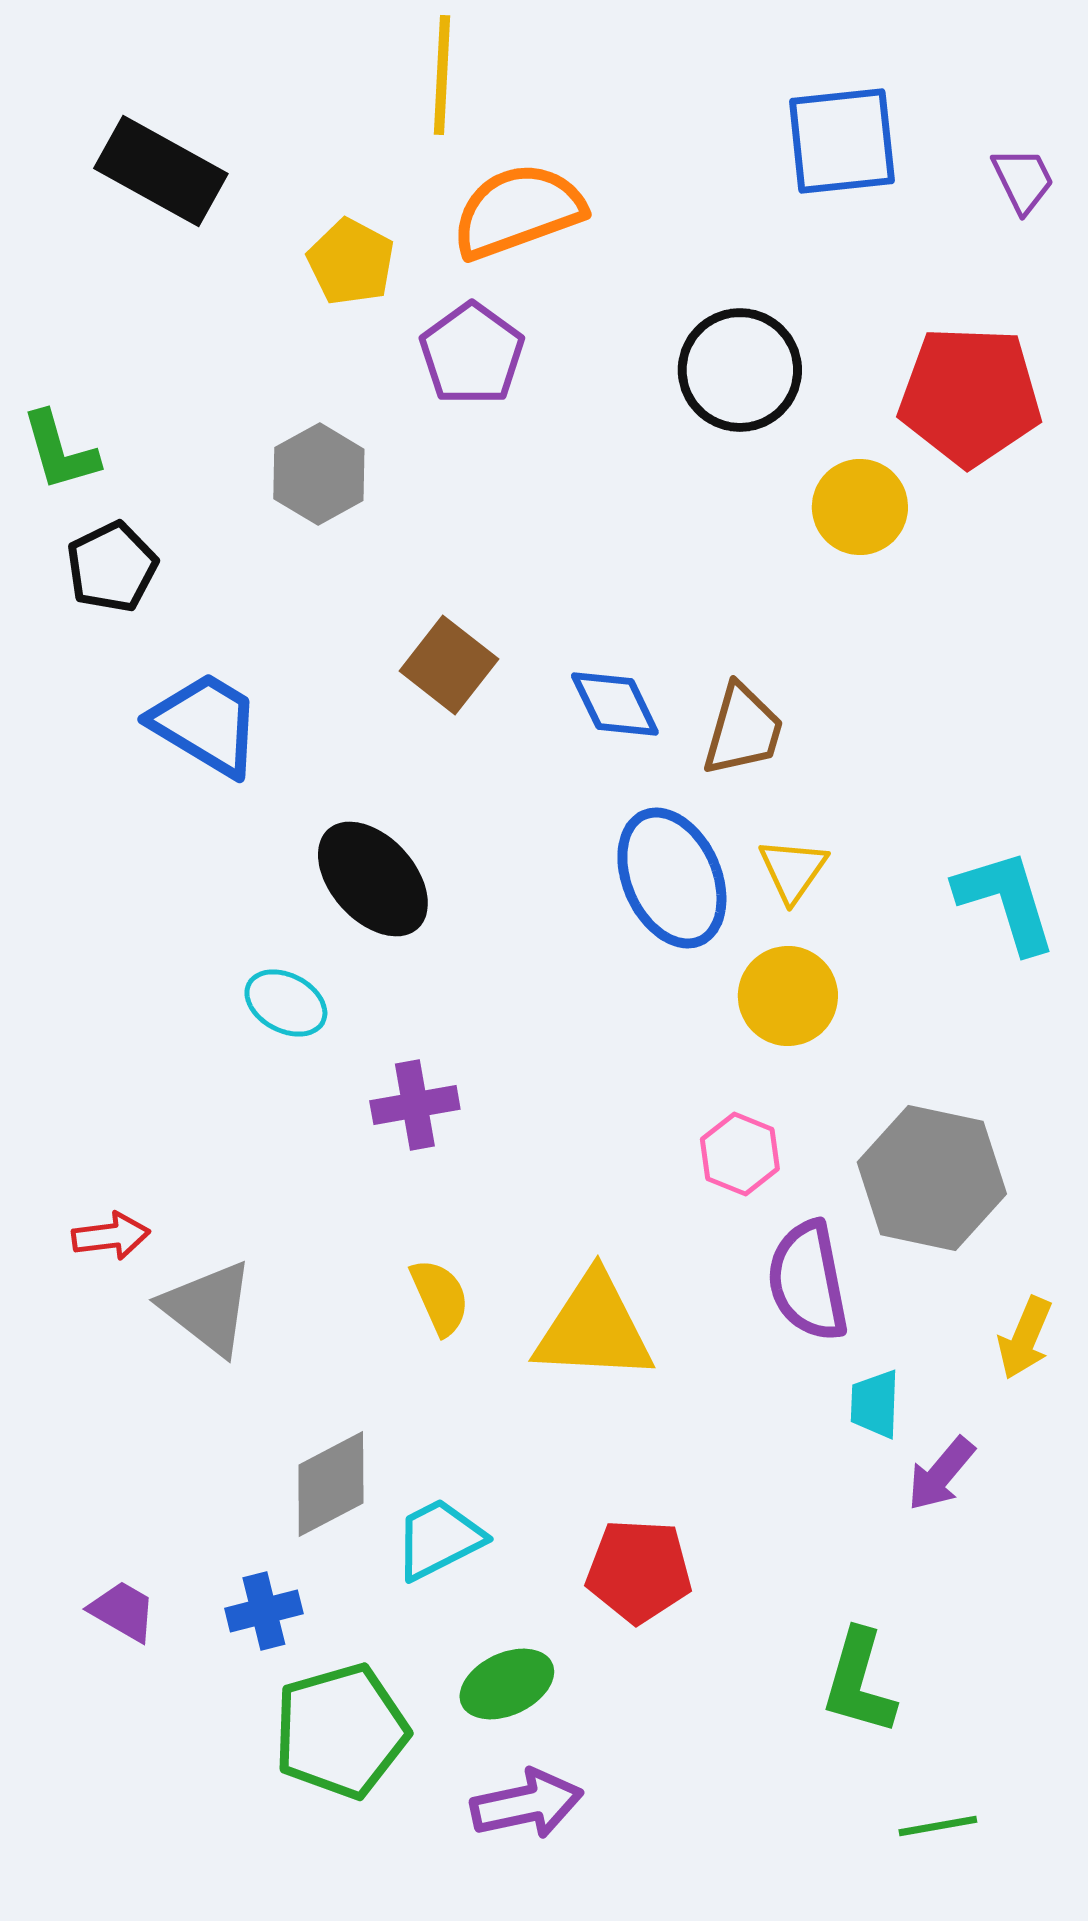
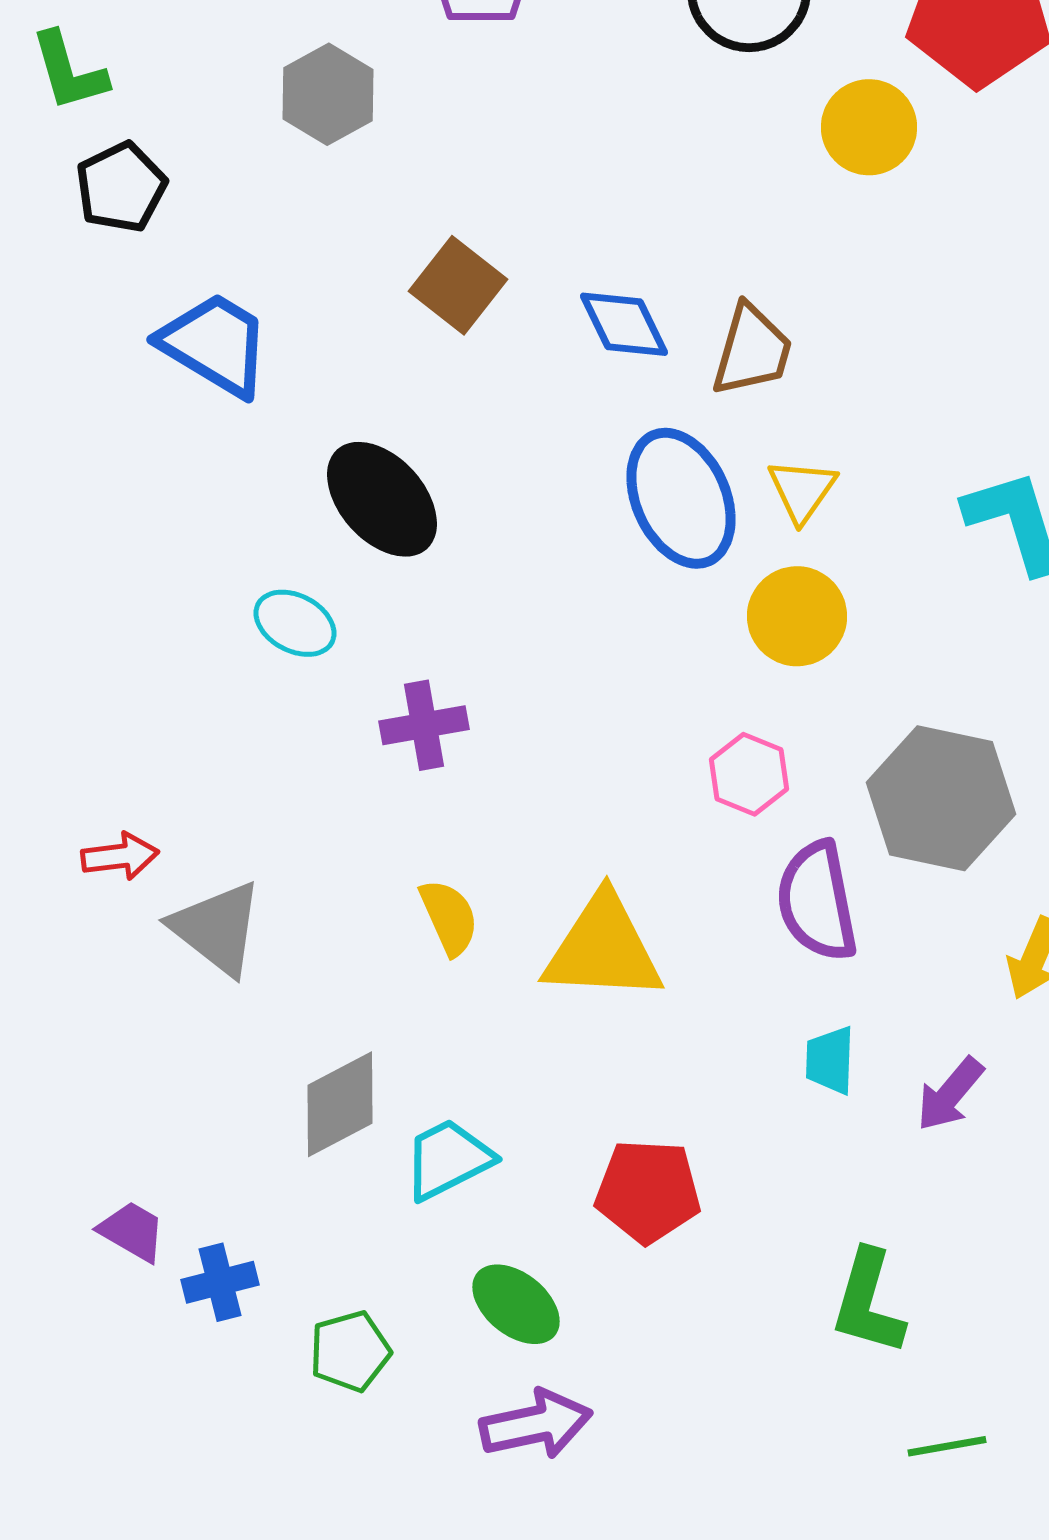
cyan trapezoid: (875, 1404) -> (830, 1060), moved
blue cross: (264, 1611) -> (220, 1282), moved
green ellipse: (507, 1684) -> (516, 1304), turned 64
green pentagon: (341, 1731) -> (350, 1351), size x0.6

